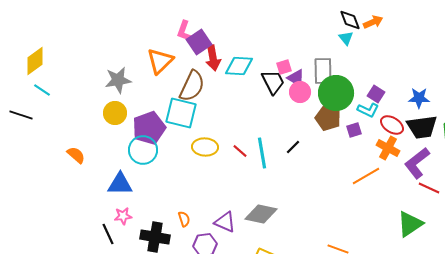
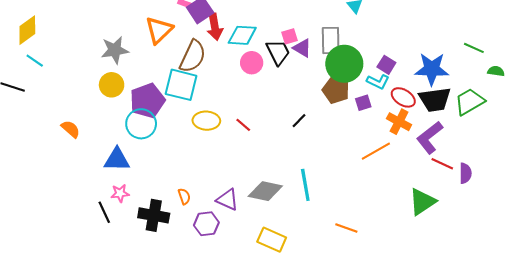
pink circle: (300, 92) -> (252, 63), moved
blue star: (419, 98) -> (432, 69), size x1.5
cyan line: (262, 153) -> (305, 185), moved

